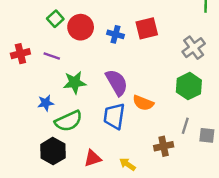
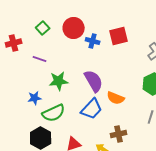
red circle: (81, 27) -> (74, 28), moved
red cross: (20, 54) -> (14, 43), moved
blue trapezoid: (114, 116) -> (92, 109), turned -145
brown cross: (164, 146) -> (119, 134), moved

